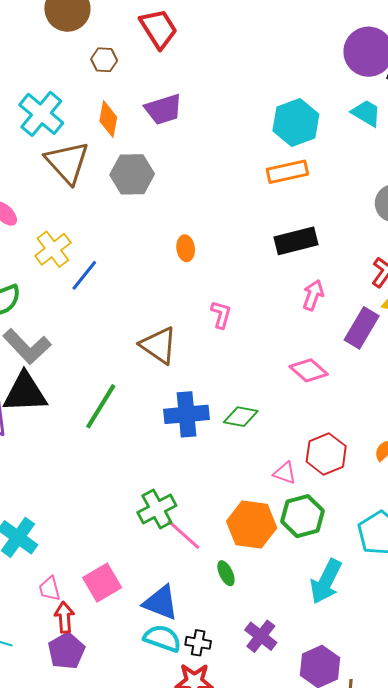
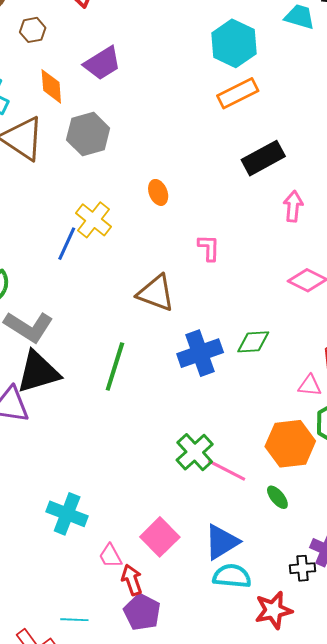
yellow cross: (53, 249) -> (94, 220), moved
blue triangle: (161, 603) -> (222, 542), turned -39
black cross: (198, 643) -> (302, 568), moved

